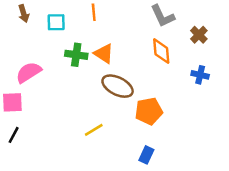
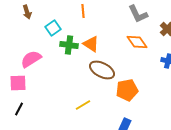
cyan square: (56, 22) -> (53, 28), moved, turned -35
orange diamond: (161, 51) -> (137, 42), turned -30

